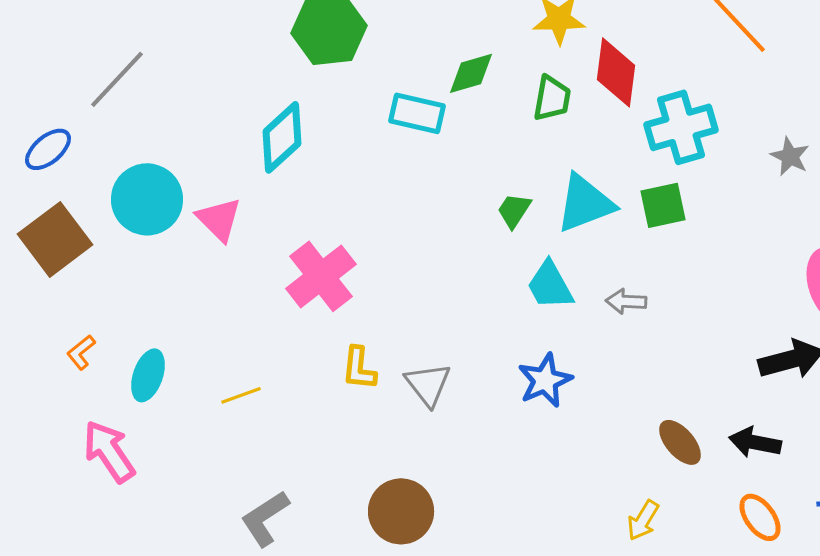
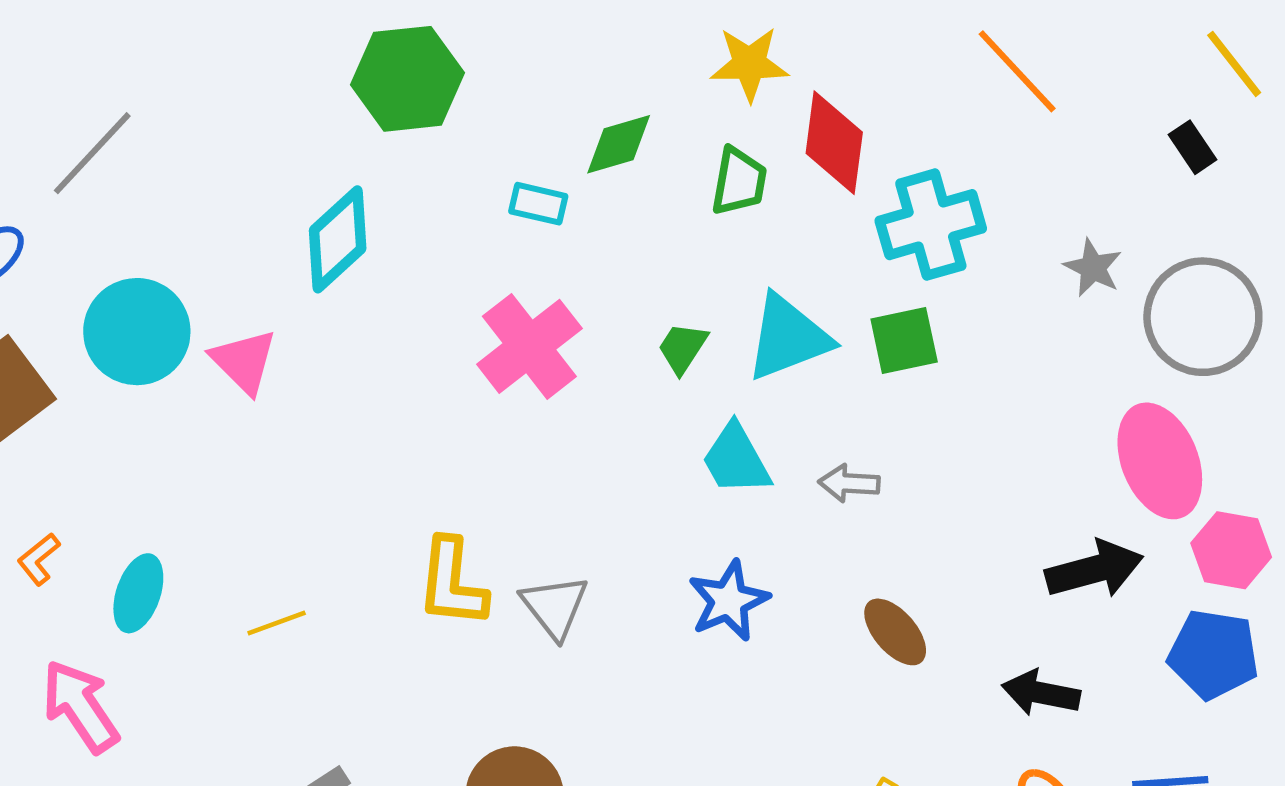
cyan rectangle: (417, 113) -> (538, 204), size x0.7
pink cross: (321, 276) -> (529, 346), moved
yellow L-shape: (359, 368) -> (452, 583), size x1.4
brown ellipse: (680, 442) -> (895, 632), moved

